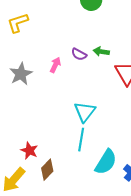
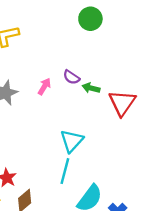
green arrow: (101, 52) -> (91, 88), moved

